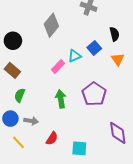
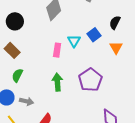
black semicircle: (114, 34) -> (115, 23), turned -144
cyan triangle: (74, 56) -> (74, 41), turned -40
pink rectangle: (58, 66) -> (57, 50), turned -40

